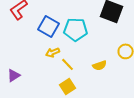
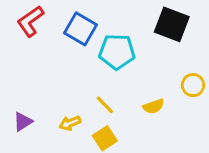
blue square: (49, 26) -> (81, 29), moved
yellow arrow: (53, 52) -> (70, 123), moved

